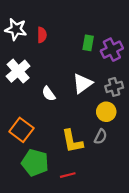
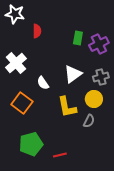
white star: (16, 29) -> (15, 14), moved
orange square: (21, 130) -> (22, 103), moved
yellow L-shape: (72, 141) -> (67, 107), moved
green pentagon: (35, 163) -> (31, 144), turned -30

